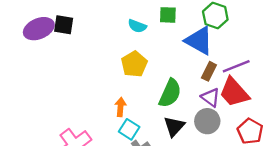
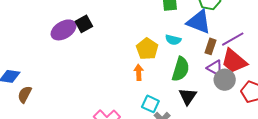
black square: (64, 25) -> (84, 24), turned -30
cyan semicircle: (137, 26) -> (173, 40), moved
orange arrow: (121, 107) -> (139, 72), moved
gray circle: (207, 121) -> (225, 80), moved

